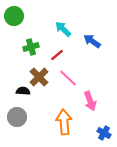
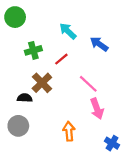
pink line: (68, 78) -> (88, 84), moved
orange arrow: (64, 122) -> (69, 131), size x0.7

